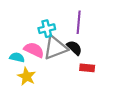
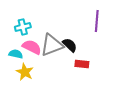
purple line: (79, 22) -> (97, 21), moved
cyan cross: (47, 29) -> (23, 27), moved

